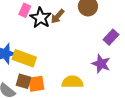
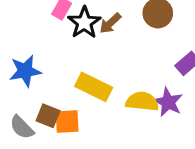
yellow rectangle: (24, 58) -> (94, 87), moved
yellow semicircle: (72, 82) -> (142, 101), moved

